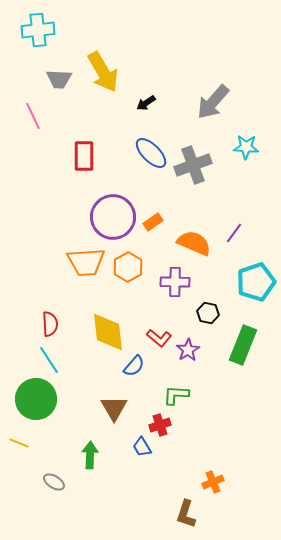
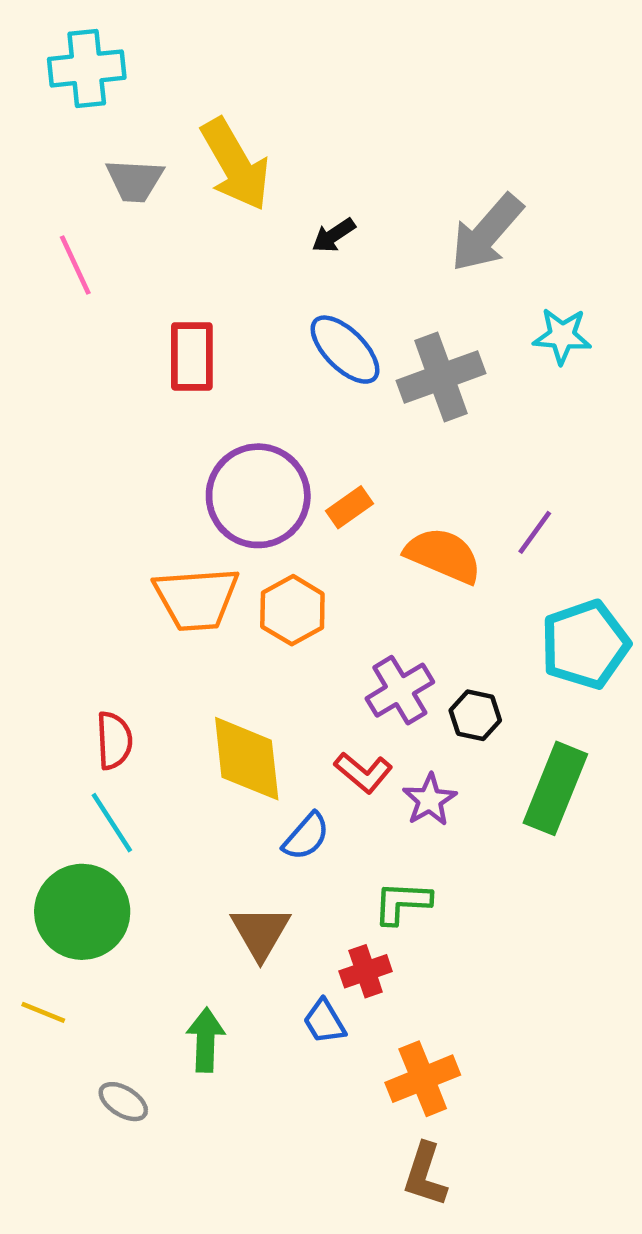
purple cross: (175, 282) -> (400, 690), moved, turned -32
orange cross: (213, 482) -> (423, 1079), moved, size x1.4

